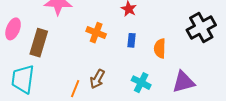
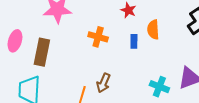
orange semicircle: (160, 48) -> (153, 30), moved
cyan cross: (141, 83) -> (159, 87), moved

